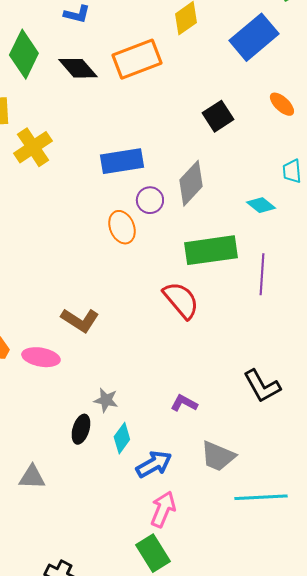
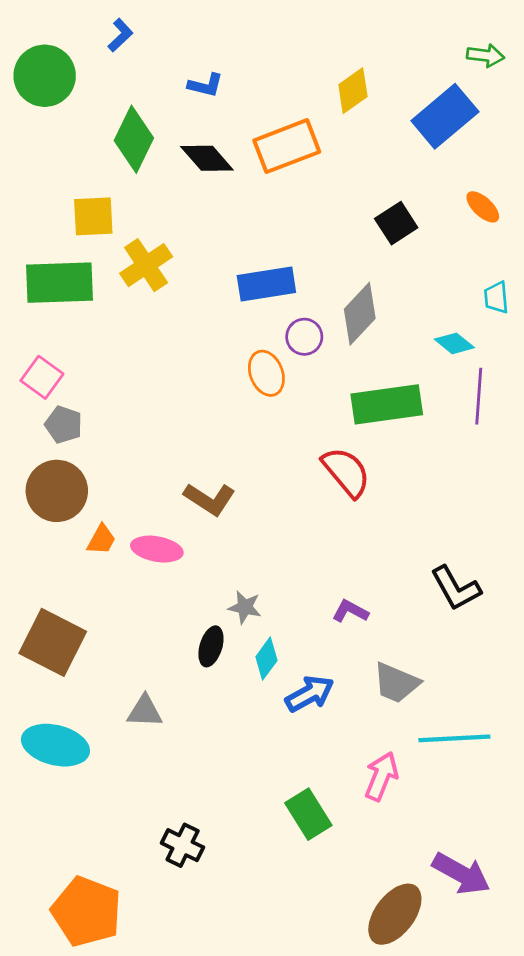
purple line: (262, 274) -> (479, 396), moved
pink arrow: (163, 509) -> (381, 776), moved

